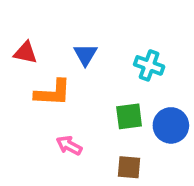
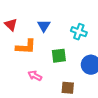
red triangle: (25, 53) -> (11, 25), turned 32
green square: (129, 116) -> (59, 56), moved

